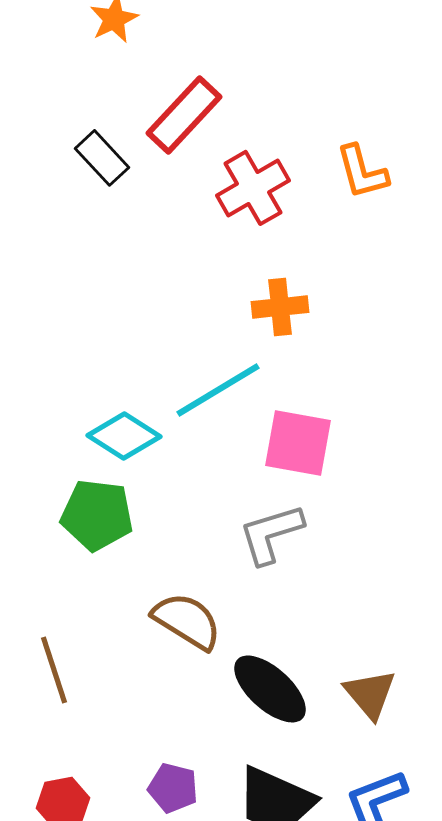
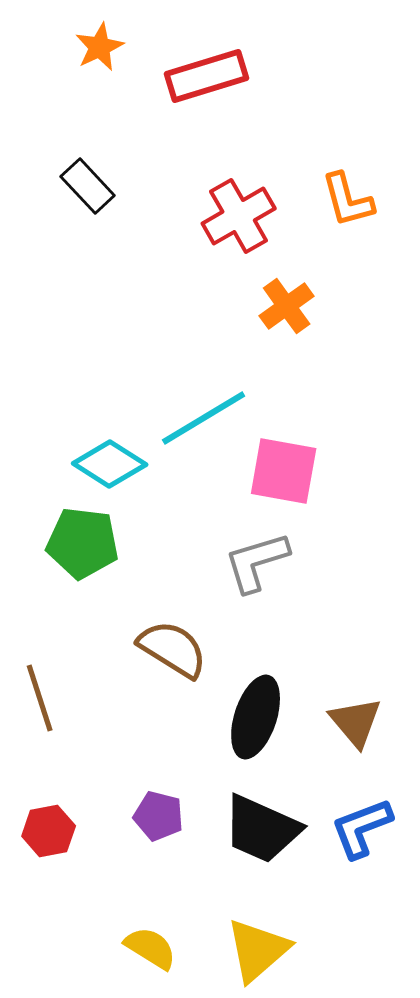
red rectangle: (184, 115) -> (207, 76), moved, turned 30
orange cross: (280, 307) -> (287, 306), moved, turned -30
black ellipse: (270, 689) -> (256, 717), turned 66

